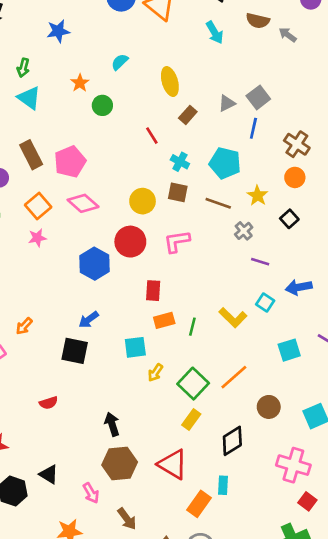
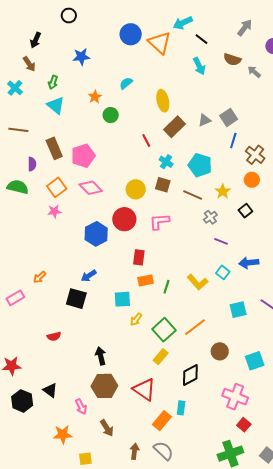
brown rectangle: (188, 115) -> (174, 127), size x1.5
blue line: (253, 128) -> (233, 141), moved

